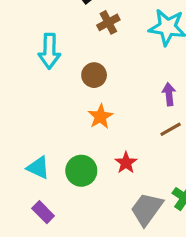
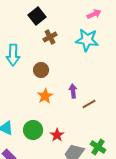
purple arrow: (169, 94) -> (73, 91), moved
red star: (126, 163) -> (57, 135), moved

